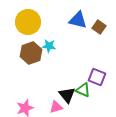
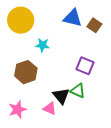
brown hexagon: (31, 53) -> (26, 72), moved
purple square: (97, 77) -> (85, 66), moved
pink triangle: (56, 107) -> (50, 108), turned 40

